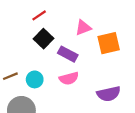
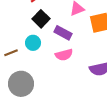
cyan circle: (35, 79) -> (33, 43), moved

